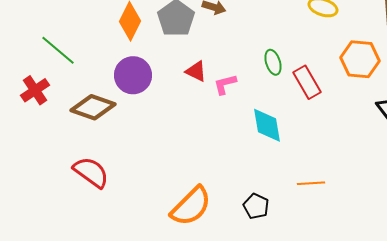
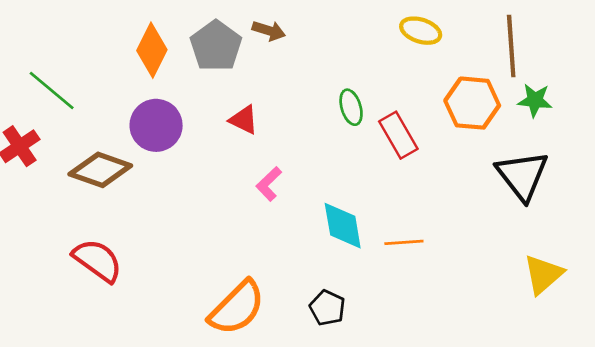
pink L-shape: (225, 84) -> (269, 184), moved, turned -30
cyan diamond: (267, 125) -> (343, 226), moved
orange line: (311, 183) -> (404, 242), moved

